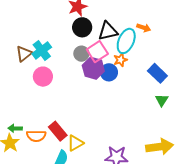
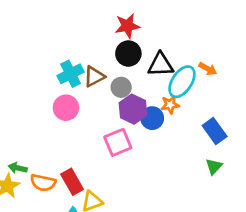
pink square: (97, 52) -> (118, 142), moved
brown triangle: (24, 54) -> (94, 76), moved

